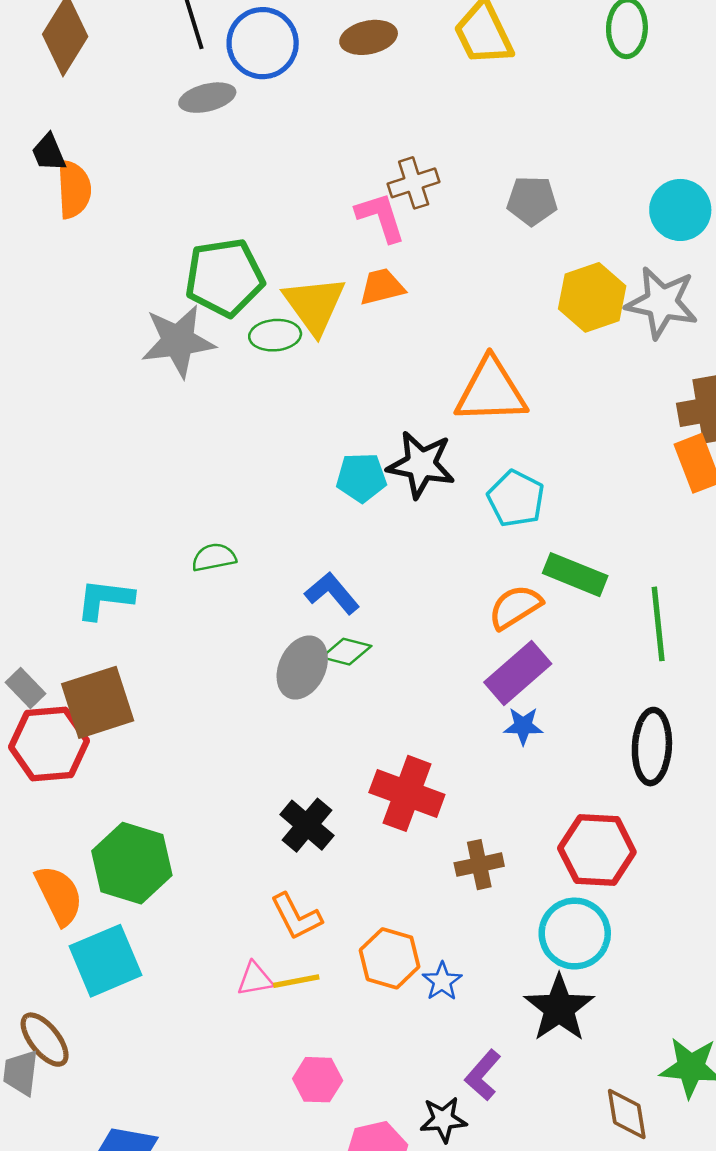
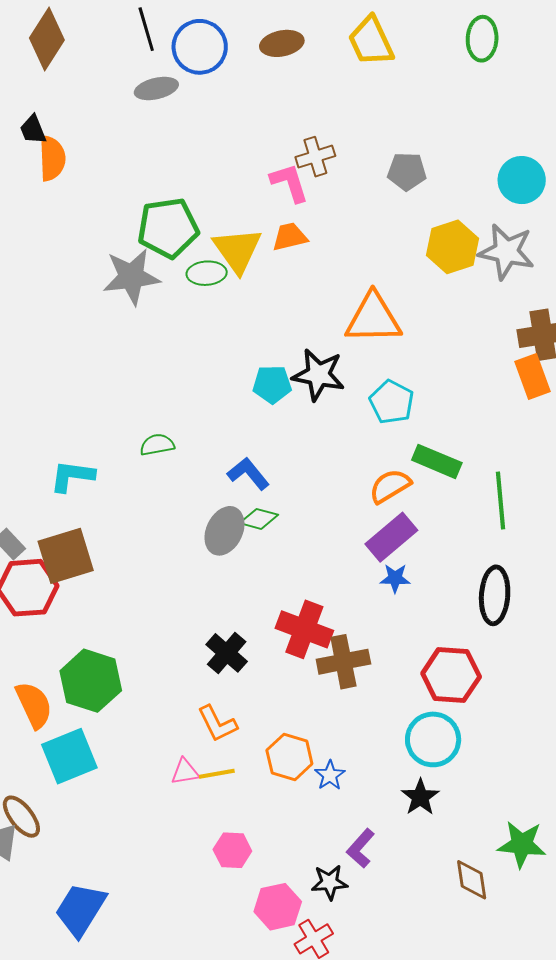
brown cross: (479, 865) -> (343, 662), moved, size x1.4
black star: (559, 1008) -> (420, 797), size x0.7

